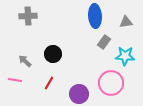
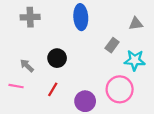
blue ellipse: (95, 16) -> (81, 17), moved

